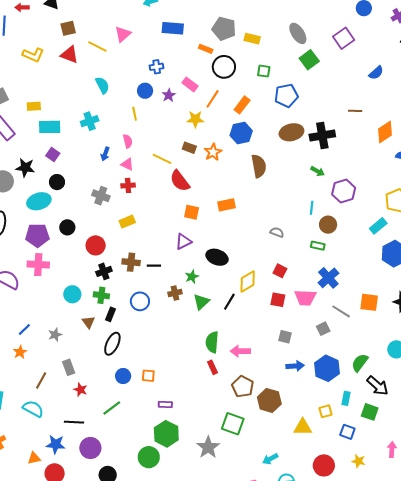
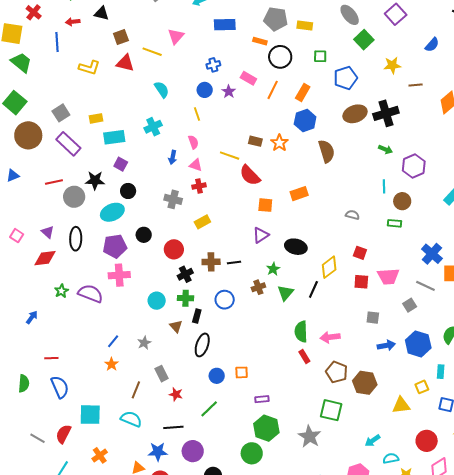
yellow star: (195, 119) -> (392, 65), moved
blue cross: (328, 278) -> (432, 254), moved

